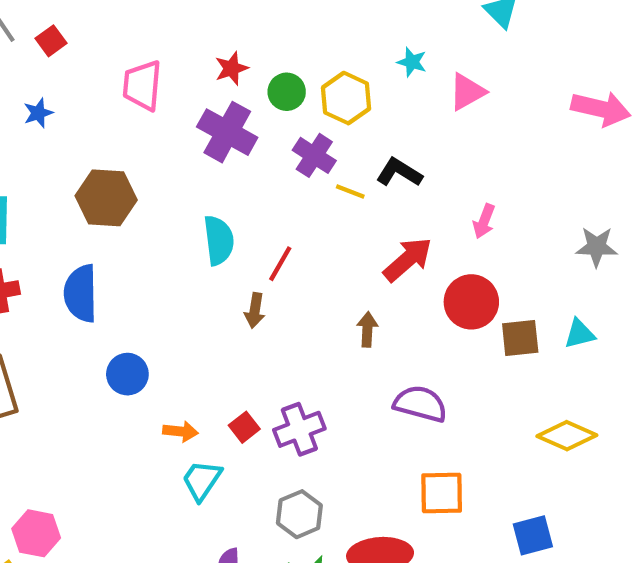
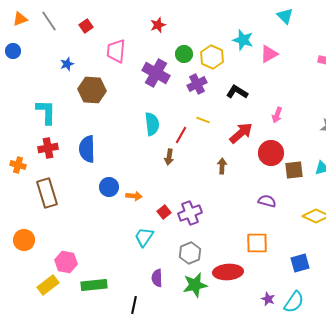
red square: (51, 41) -> (86, 26), moved
cyan star: (412, 62) -> (243, 40), size x1.5
red star: (231, 68) -> (158, 25), moved
purple cross: (314, 155) -> (197, 84), turned 30
yellow line: (350, 192) -> (203, 120), moved
brown hexagon: (106, 198) -> (92, 90), moved
purple semicircle: (420, 404) -> (267, 201), moved, size x0.7
orange arrow: (180, 431) -> (134, 196), moved

